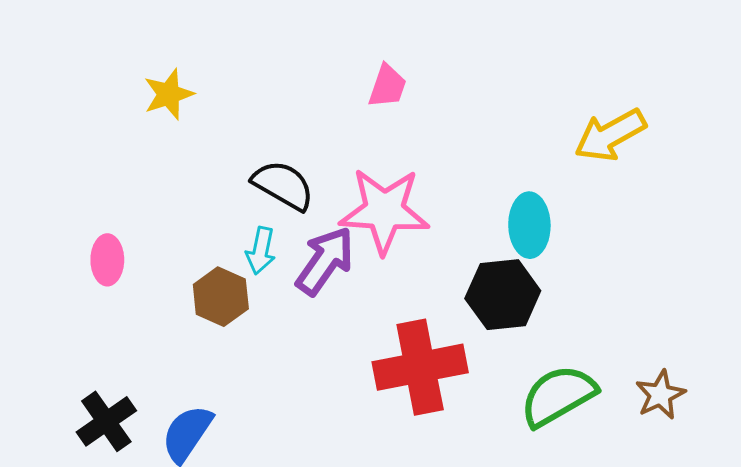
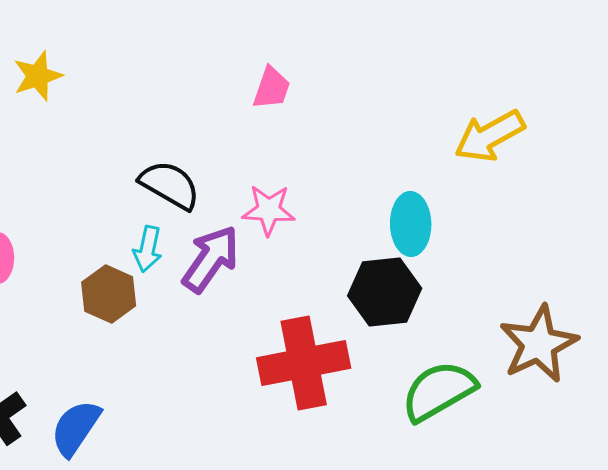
yellow star: (169, 94) -> (38, 76), moved
pink star: (384, 211) -> (269, 210), size x0.6
brown star: (660, 395) -> (539, 344), moved, size x1.6

